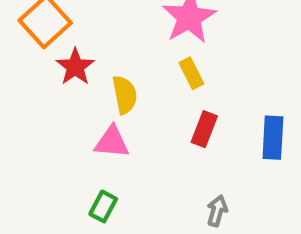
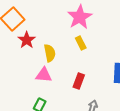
red rectangle: (204, 129) -> (79, 81), moved

